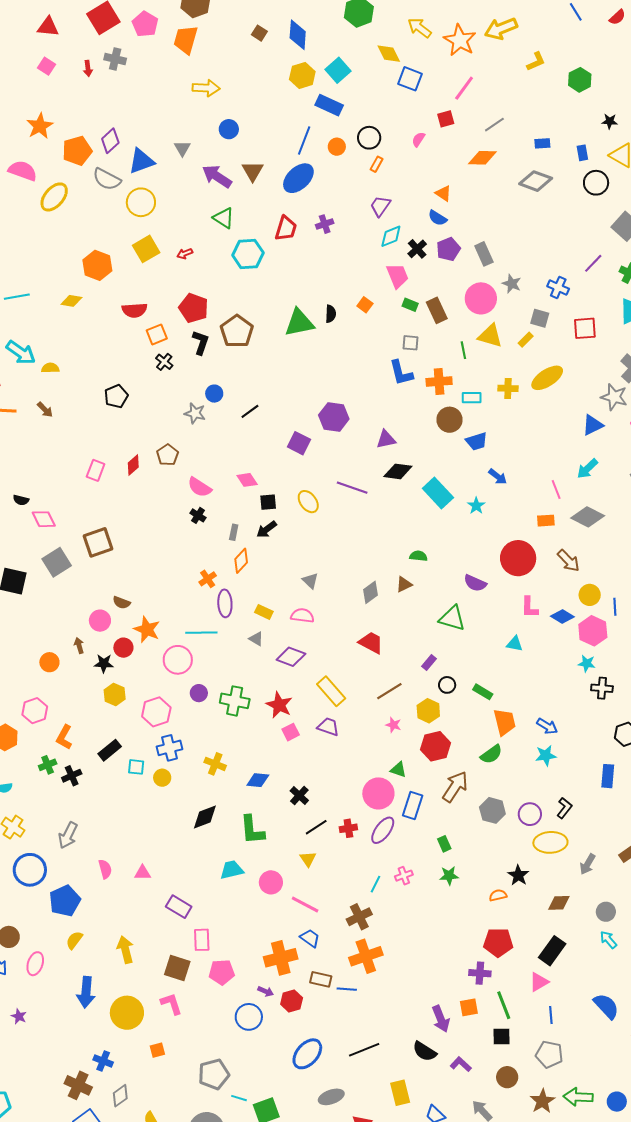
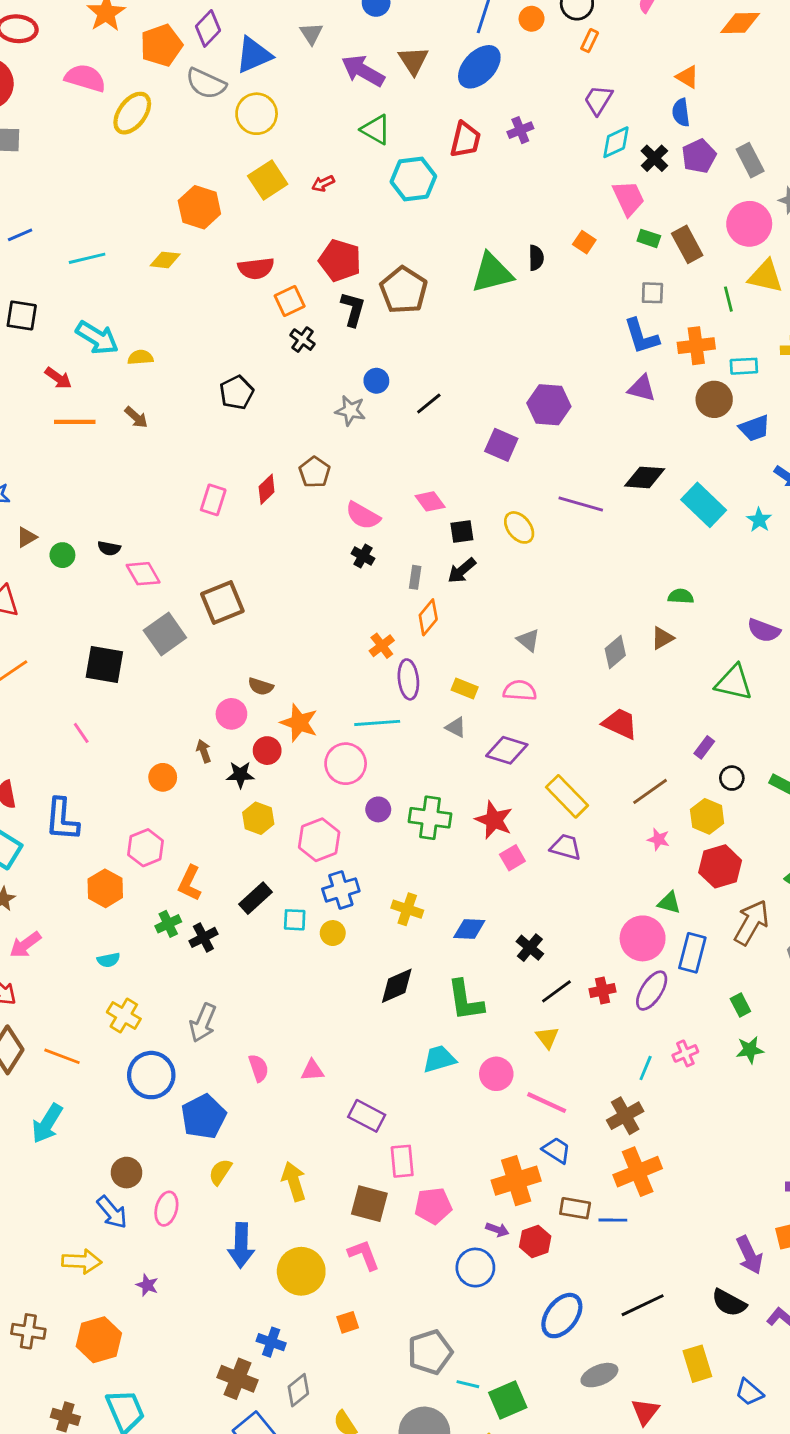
blue semicircle: (438, 218) -> (681, 112), turned 54
purple triangle: (386, 439) -> (642, 388), moved, turned 30

